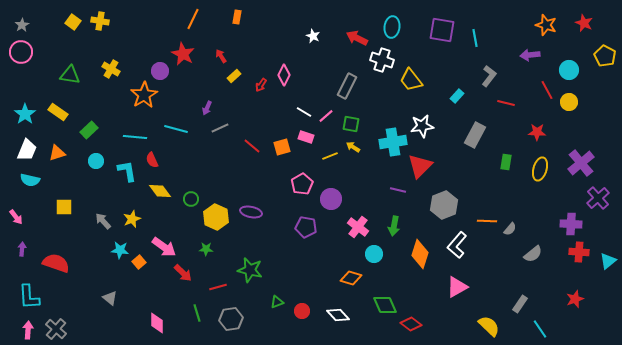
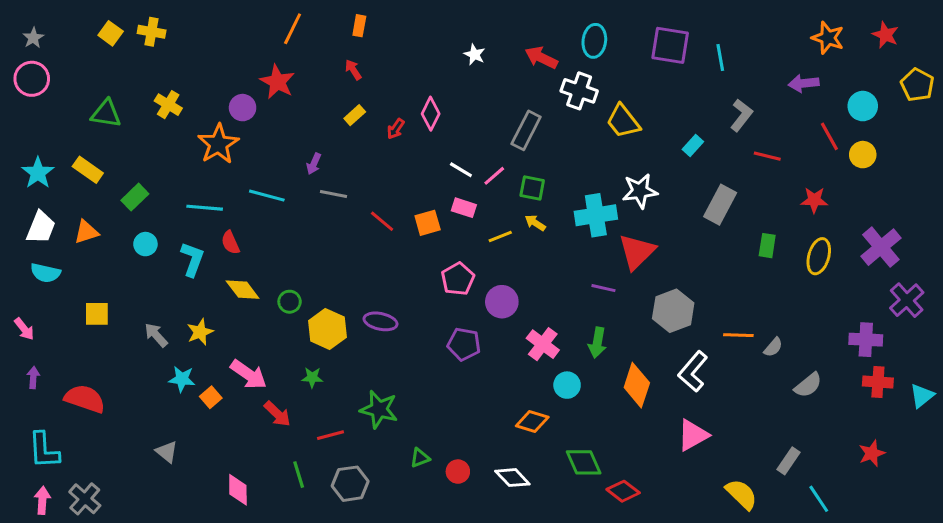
red arrow: (221, 56) -> (353, 70), moved
gray line: (220, 128) -> (334, 194), turned 36
cyan L-shape: (127, 171) -> (192, 259), turned 30

